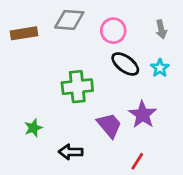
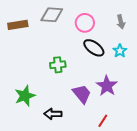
green cross: (77, 87) -> (58, 65), size x0.7
green star: (33, 128) -> (25, 96), size x1.5

